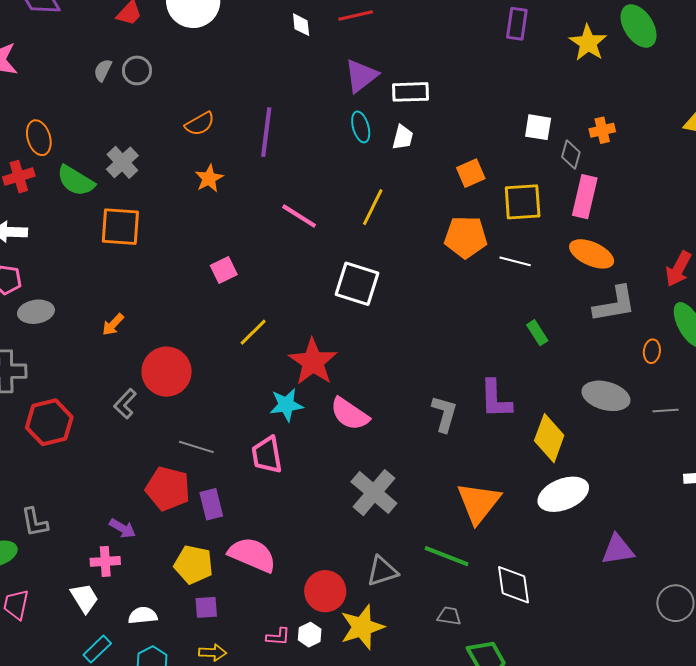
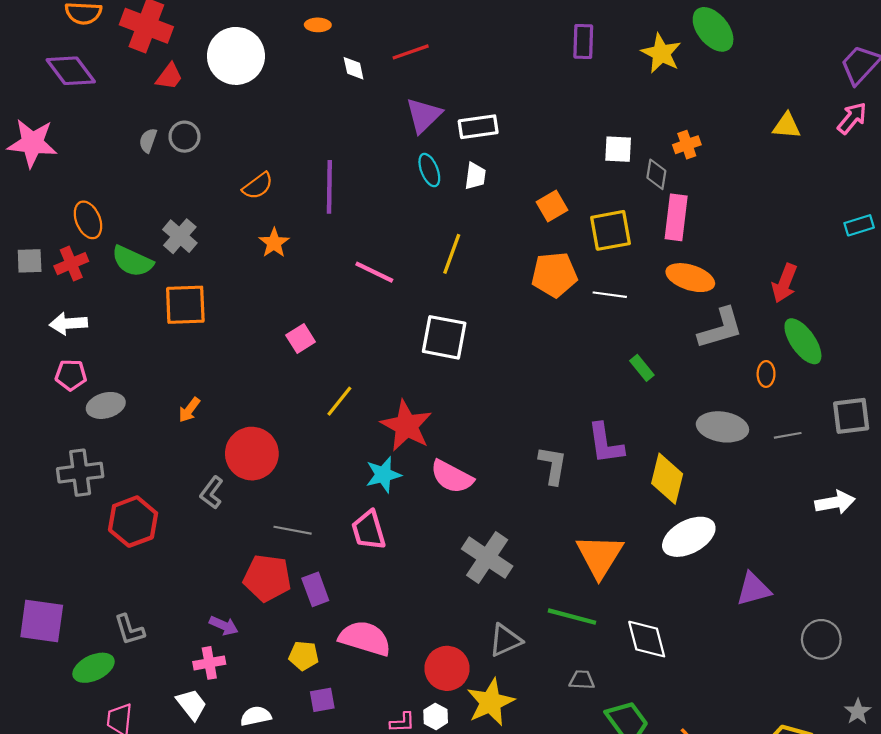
yellow pentagon: (194, 564) -> (304, 656), size x0.7

